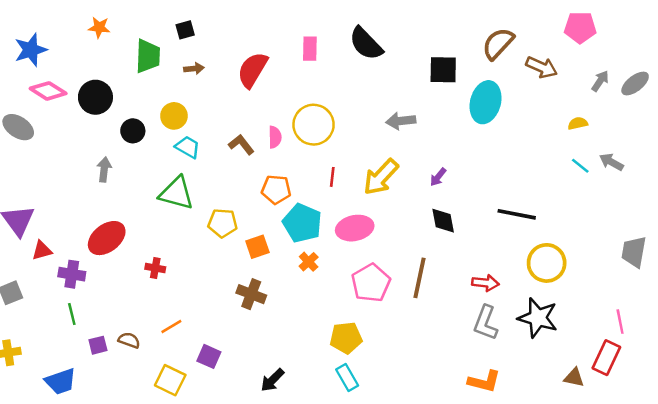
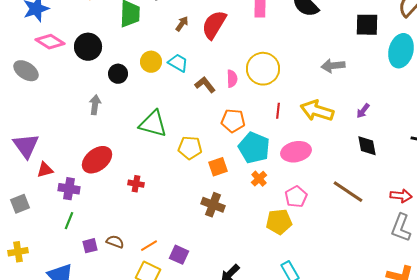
brown arrow: (194, 69) -> (182, 24), moved, turned -49
cyan trapezoid: (188, 147) -> (178, 63), moved
yellow arrow: (381, 177) -> (317, 111), turned 64
brown line: (419, 278) -> (348, 192), turned -68
pink pentagon: (371, 283) -> (296, 197), moved, size x0.7
green line: (72, 314) -> (69, 221), turned 36
orange line: (171, 327) -> (149, 246), moved
yellow pentagon: (346, 338) -> (279, 222), moved

